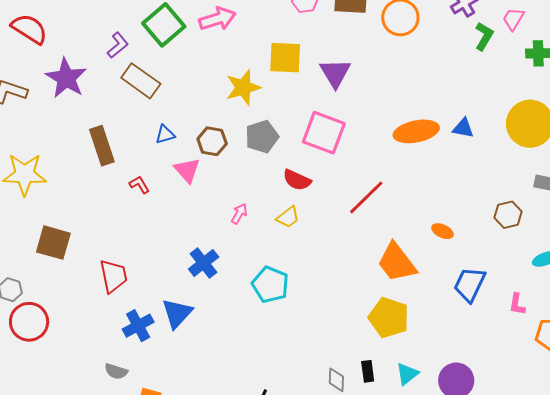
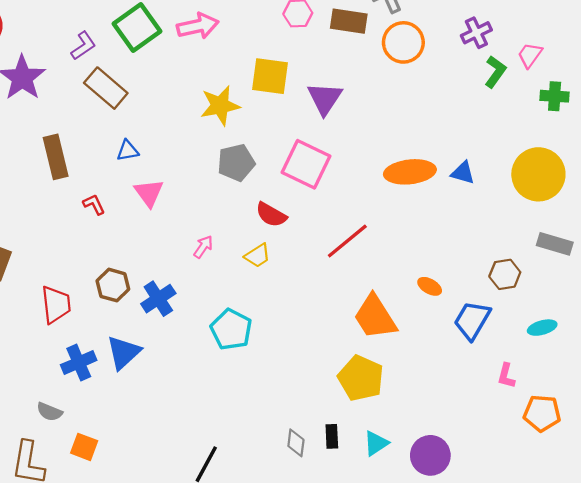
brown hexagon: (212, 141) -> (113, 285), moved
blue trapezoid: (470, 284) -> (472, 320), moved

